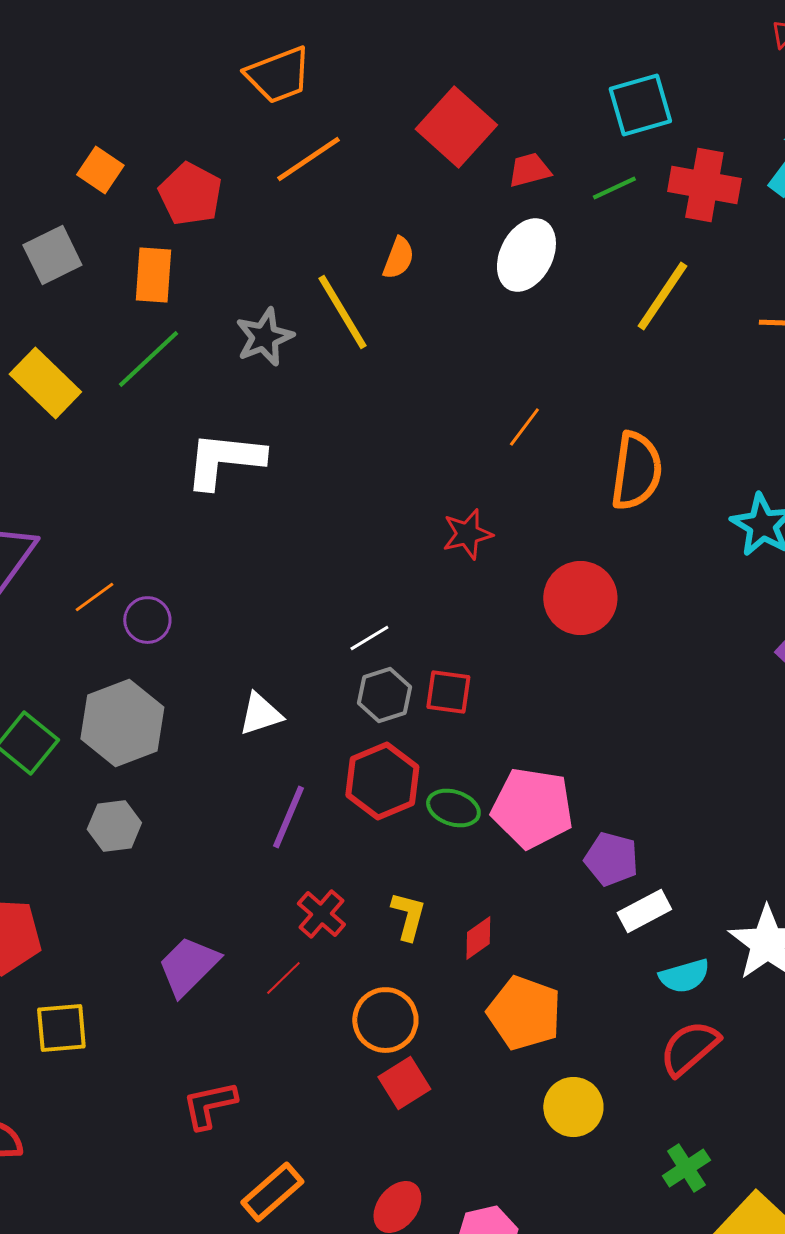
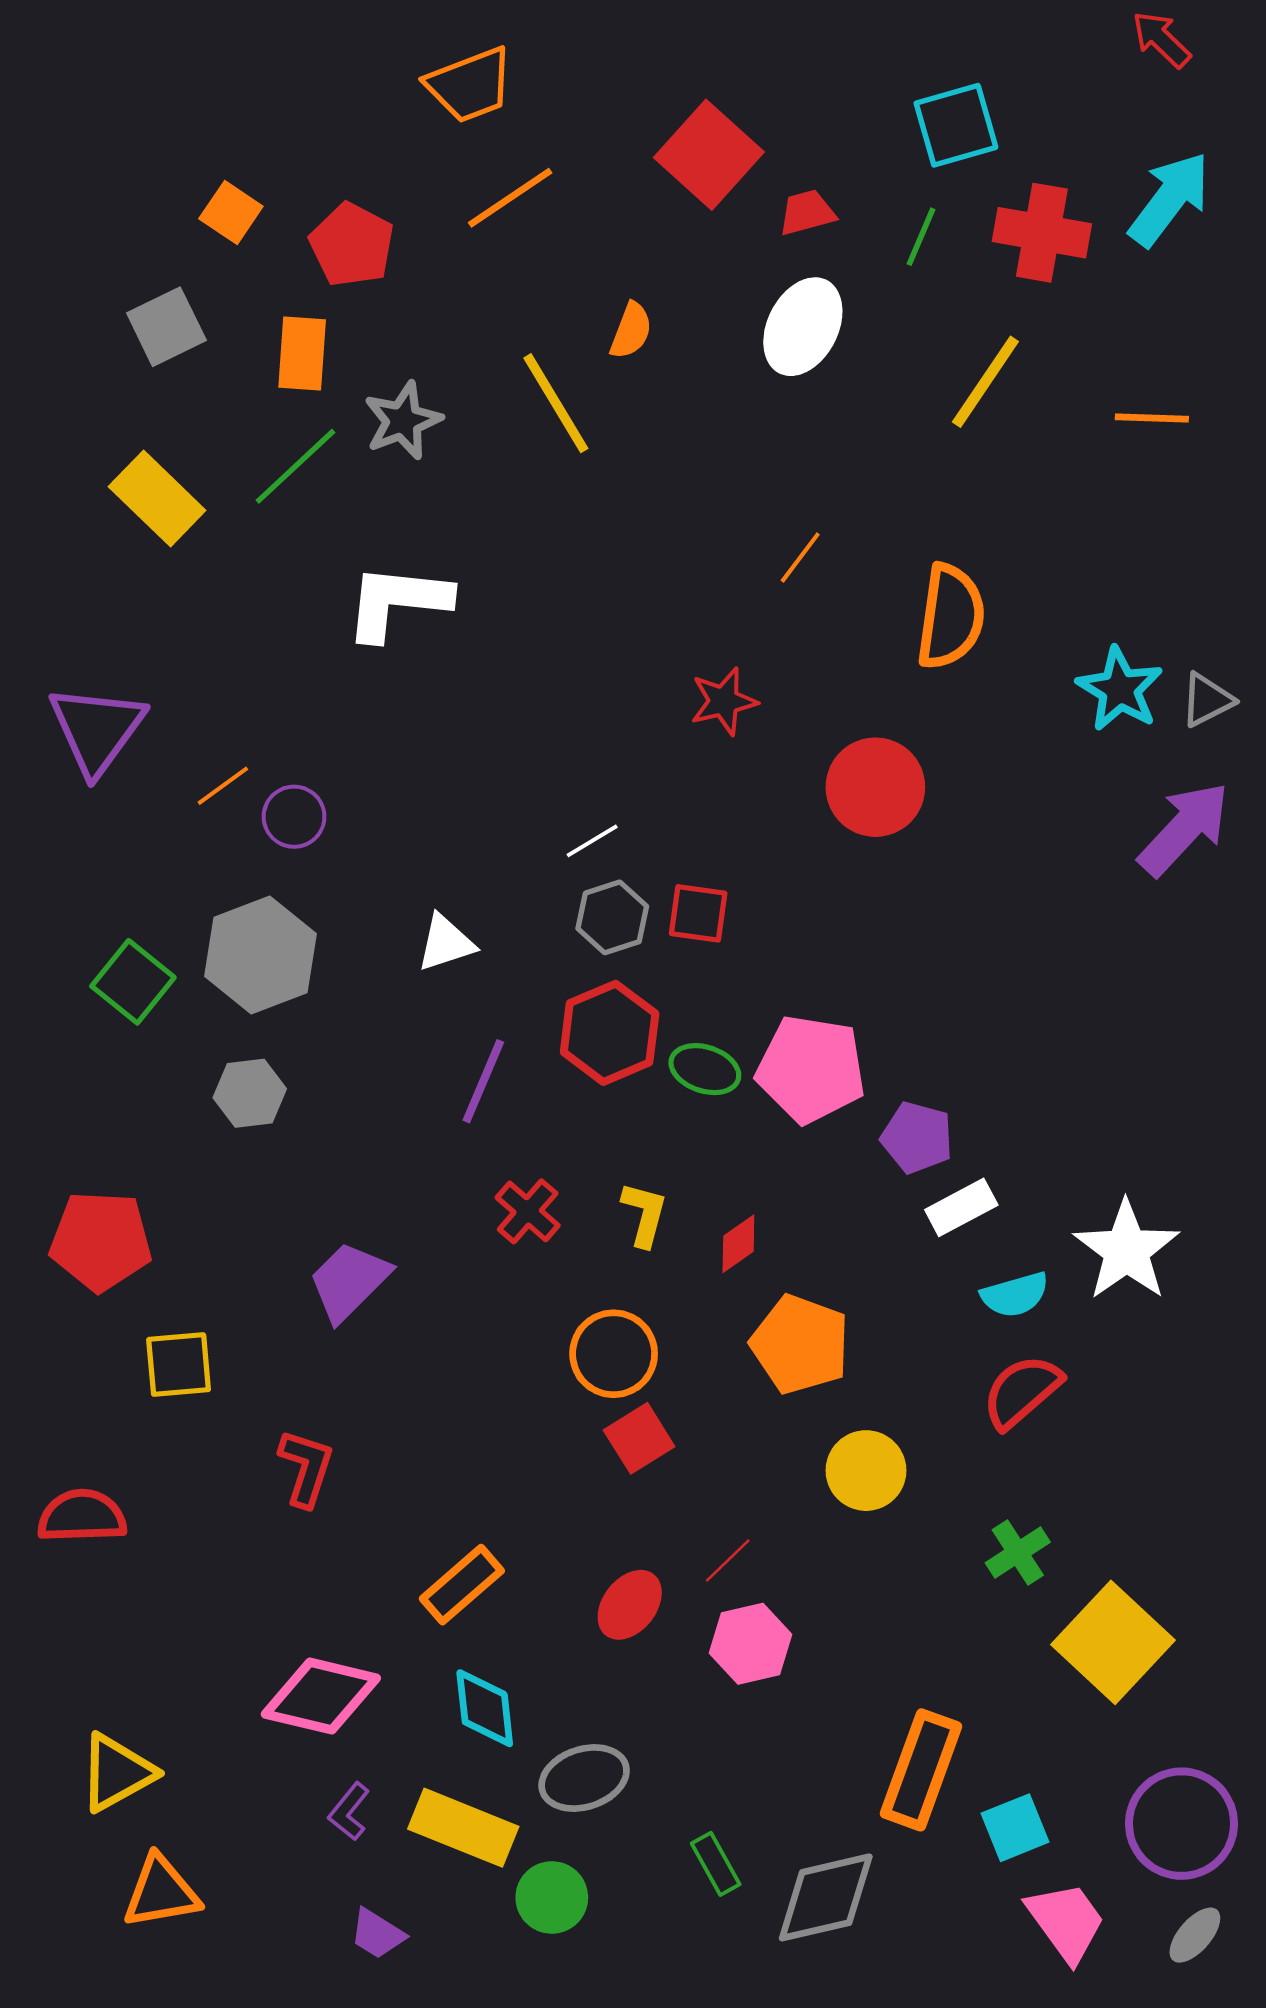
green line: (614, 188) -> (921, 237), turned -42
gray star: (264, 337) -> (403, 421), moved
red line: (283, 978) -> (728, 1560), moved
red L-shape: (209, 1105) -> (306, 1468), moved, turned 120

